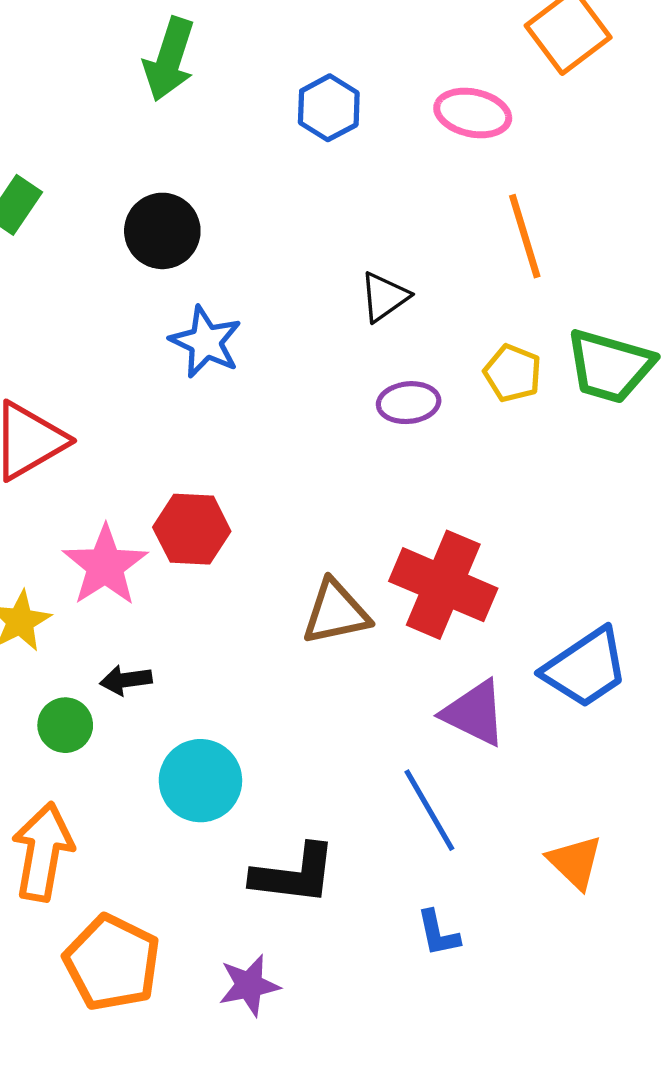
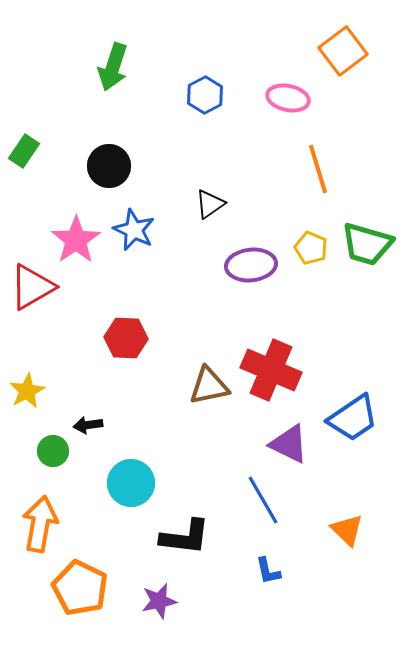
black triangle: (384, 297) -> (210, 204), moved
purple ellipse: (409, 403) -> (251, 265), size x1.4
pink star: (105, 566) -> (76, 240), moved

